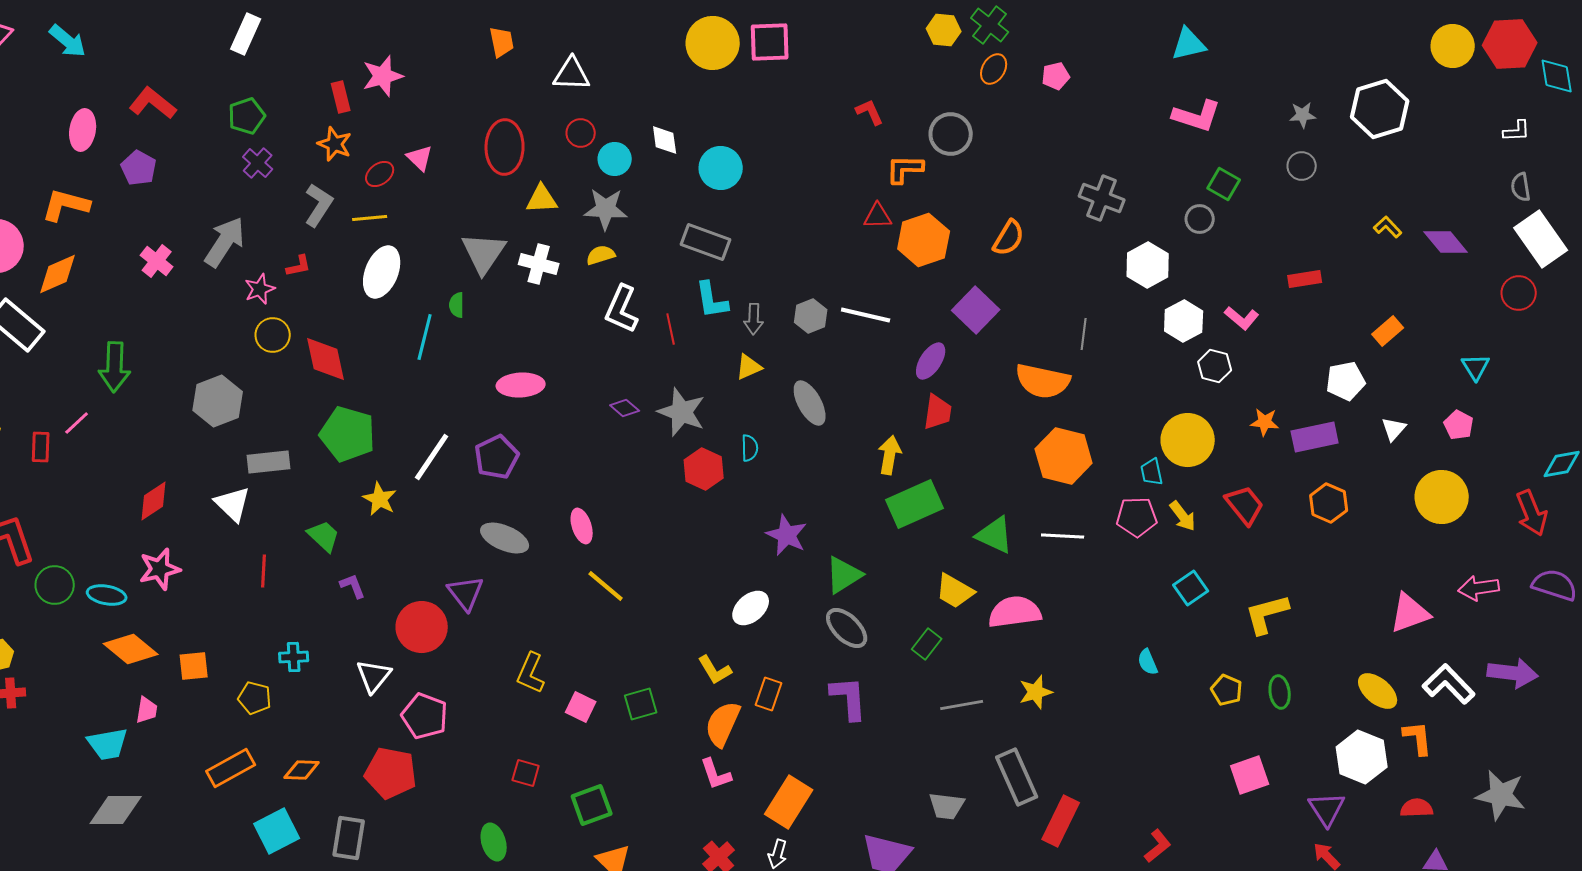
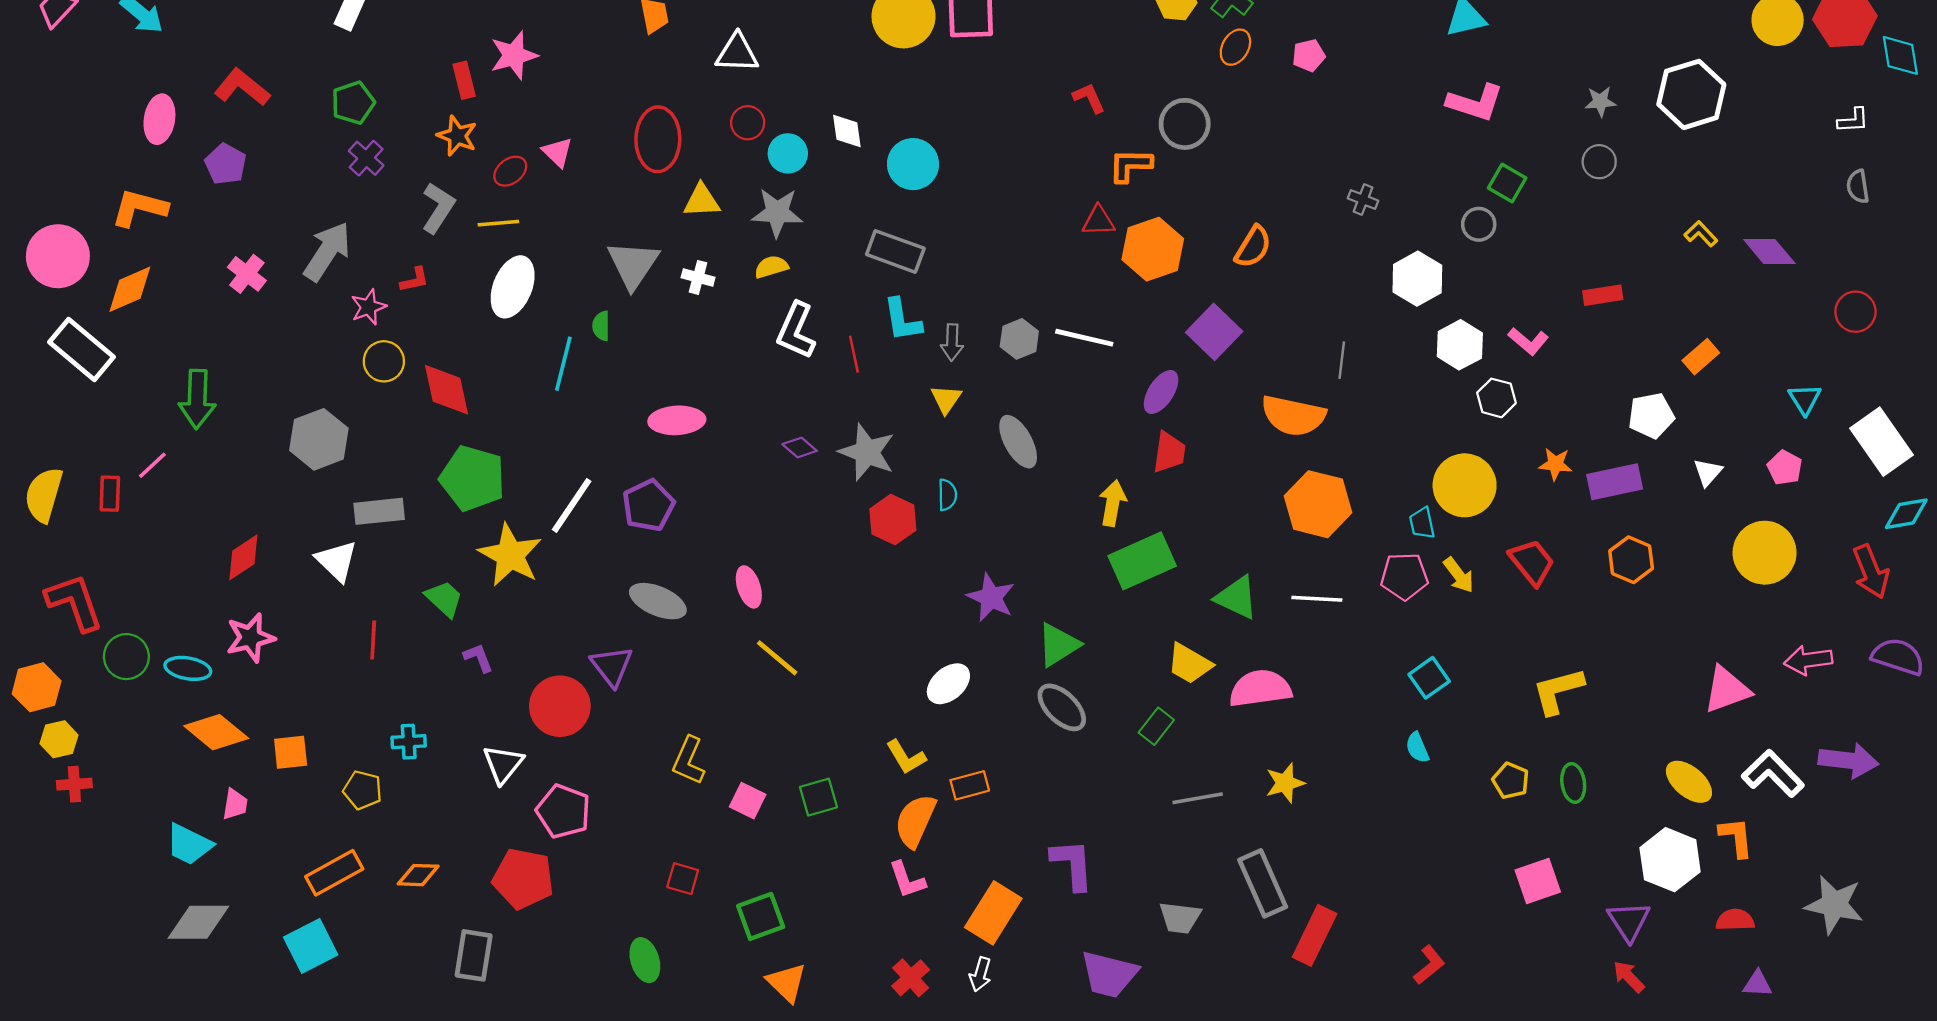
gray cross: (1102, 198) -> (1363, 200), size x0.6
white rectangle: (1541, 239) -> (1881, 442), moved
white cross: (539, 264) -> (698, 277), size x0.7
yellow triangle: (749, 367) -> (946, 399), turned -32
yellow star: (380, 499) -> (510, 555), size x1.6
cyan square: (1191, 588) -> (1429, 678), moved
orange rectangle: (769, 694) -> (970, 785), turned 56
purple L-shape: (849, 698) -> (1072, 864), moved
cyan trapezoid: (108, 744) -> (189, 844), turned 36
cyan square: (277, 831) -> (311, 946), moved

